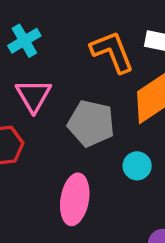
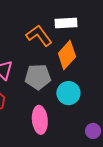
cyan circle: (137, 166) -> (68, 93), size x1.5

